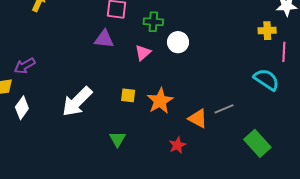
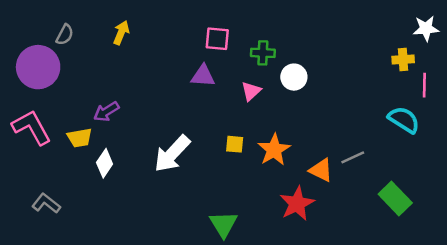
green triangle: (117, 139) -> (223, 224), moved, size x1.4
red star: (177, 145) -> (297, 204), size x1.6

